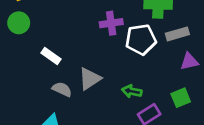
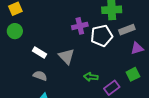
gray triangle: (90, 79) -> (66, 56), moved, turned -36
gray semicircle: (62, 89) -> (40, 76), moved
green arrow: (132, 91) -> (91, 77), moved

